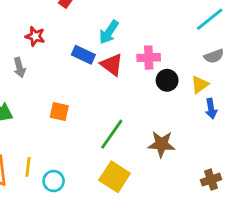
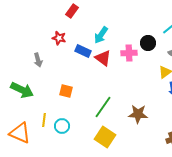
red star: (35, 36) -> (59, 38), moved
black circle: (167, 80) -> (148, 43), moved
yellow line: (28, 167) -> (44, 120), moved
cyan circle: (54, 181) -> (62, 126), moved

